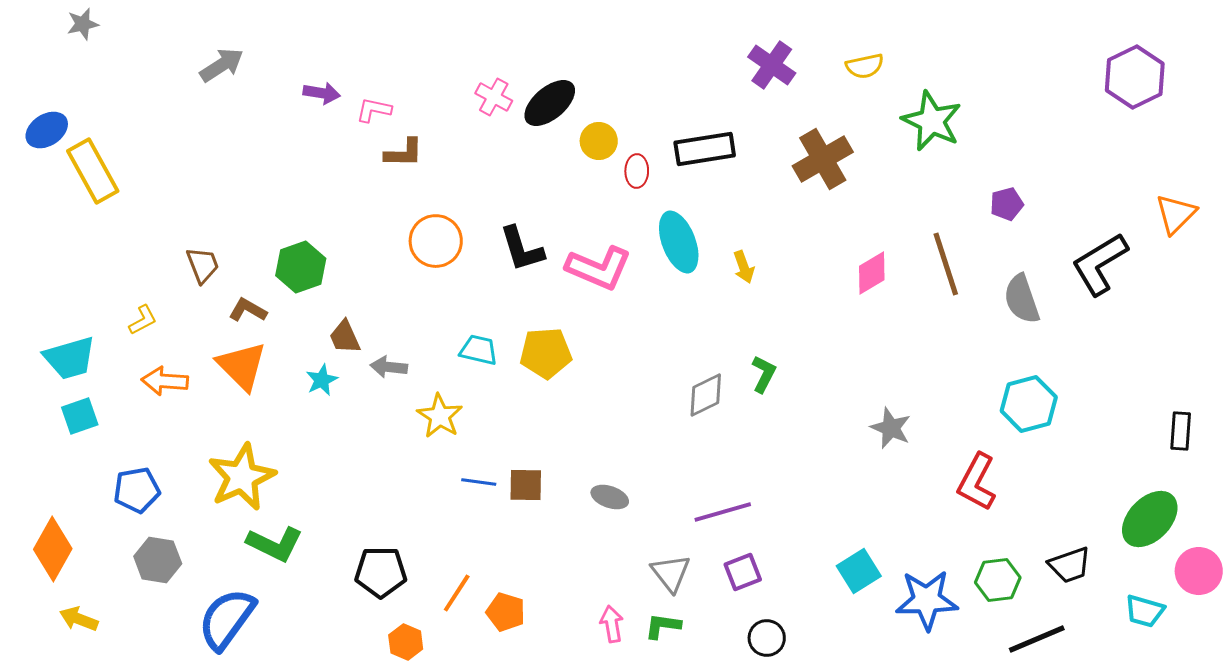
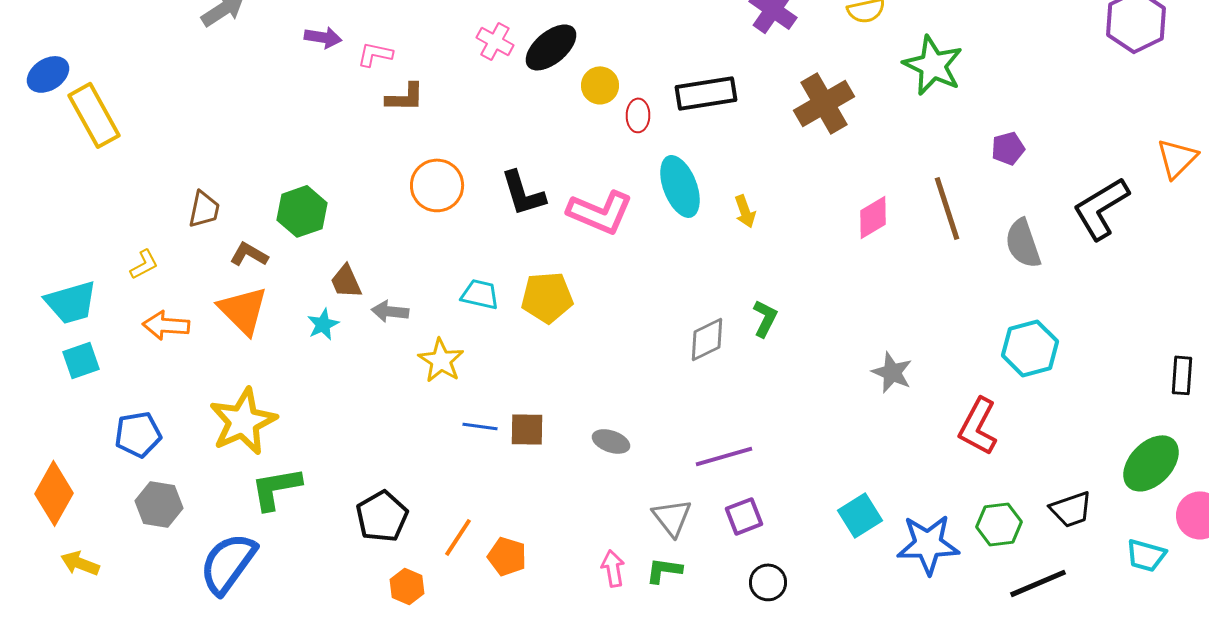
brown trapezoid: (203, 265) -> (204, 209), turned 33
green L-shape: (275, 544) -> (276, 488), turned 144
black pentagon: (381, 572) -> (382, 516), turned -30

